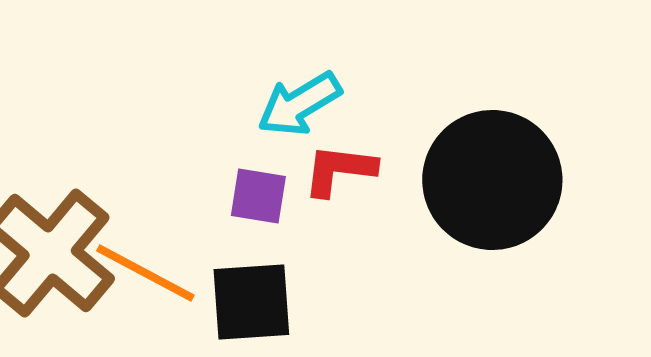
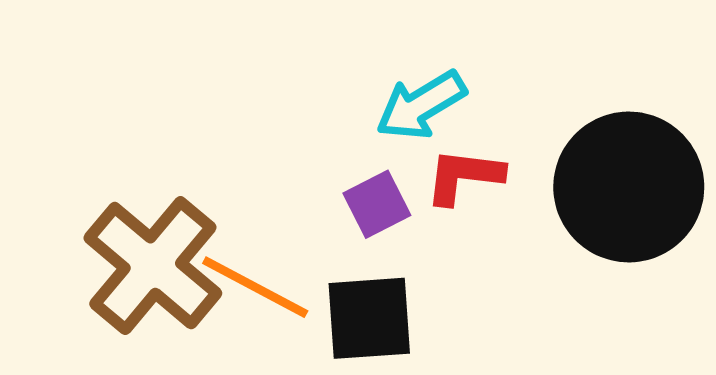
purple square: (258, 196) -> (377, 204), turned -36

